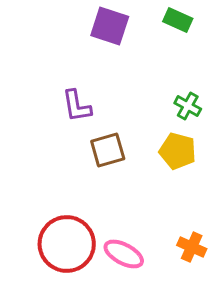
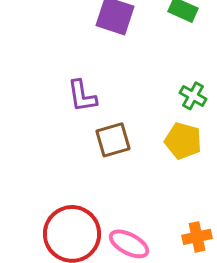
orange cross: (192, 247) -> (197, 237), turned -36

